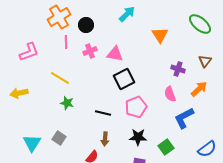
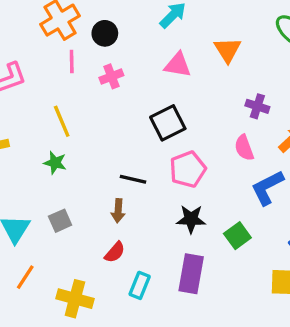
pink triangle: (115, 54) -> (178, 65), moved
yellow line: (60, 78) -> (62, 121), turned 36
green star: (67, 103) -> (55, 163), moved
gray square: (59, 138) -> (60, 221), turned 32
brown arrow: (105, 139) -> (118, 211), moved

